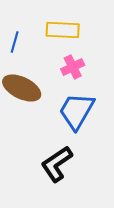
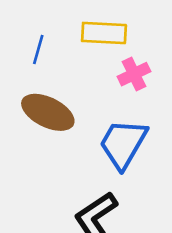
pink cross: (73, 67) -> (134, 74), moved

